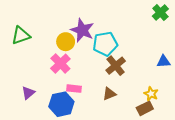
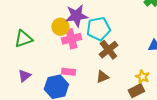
purple star: (82, 30) -> (76, 16), turned -30
green triangle: (21, 35) -> (23, 39), moved
pink cross: (60, 64) -> (71, 39), moved, turned 30

